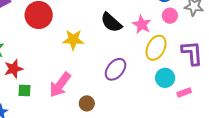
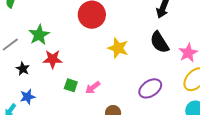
pink arrow: (60, 85) -> (93, 88), size x0.6
green square: (25, 91) -> (71, 85), moved

